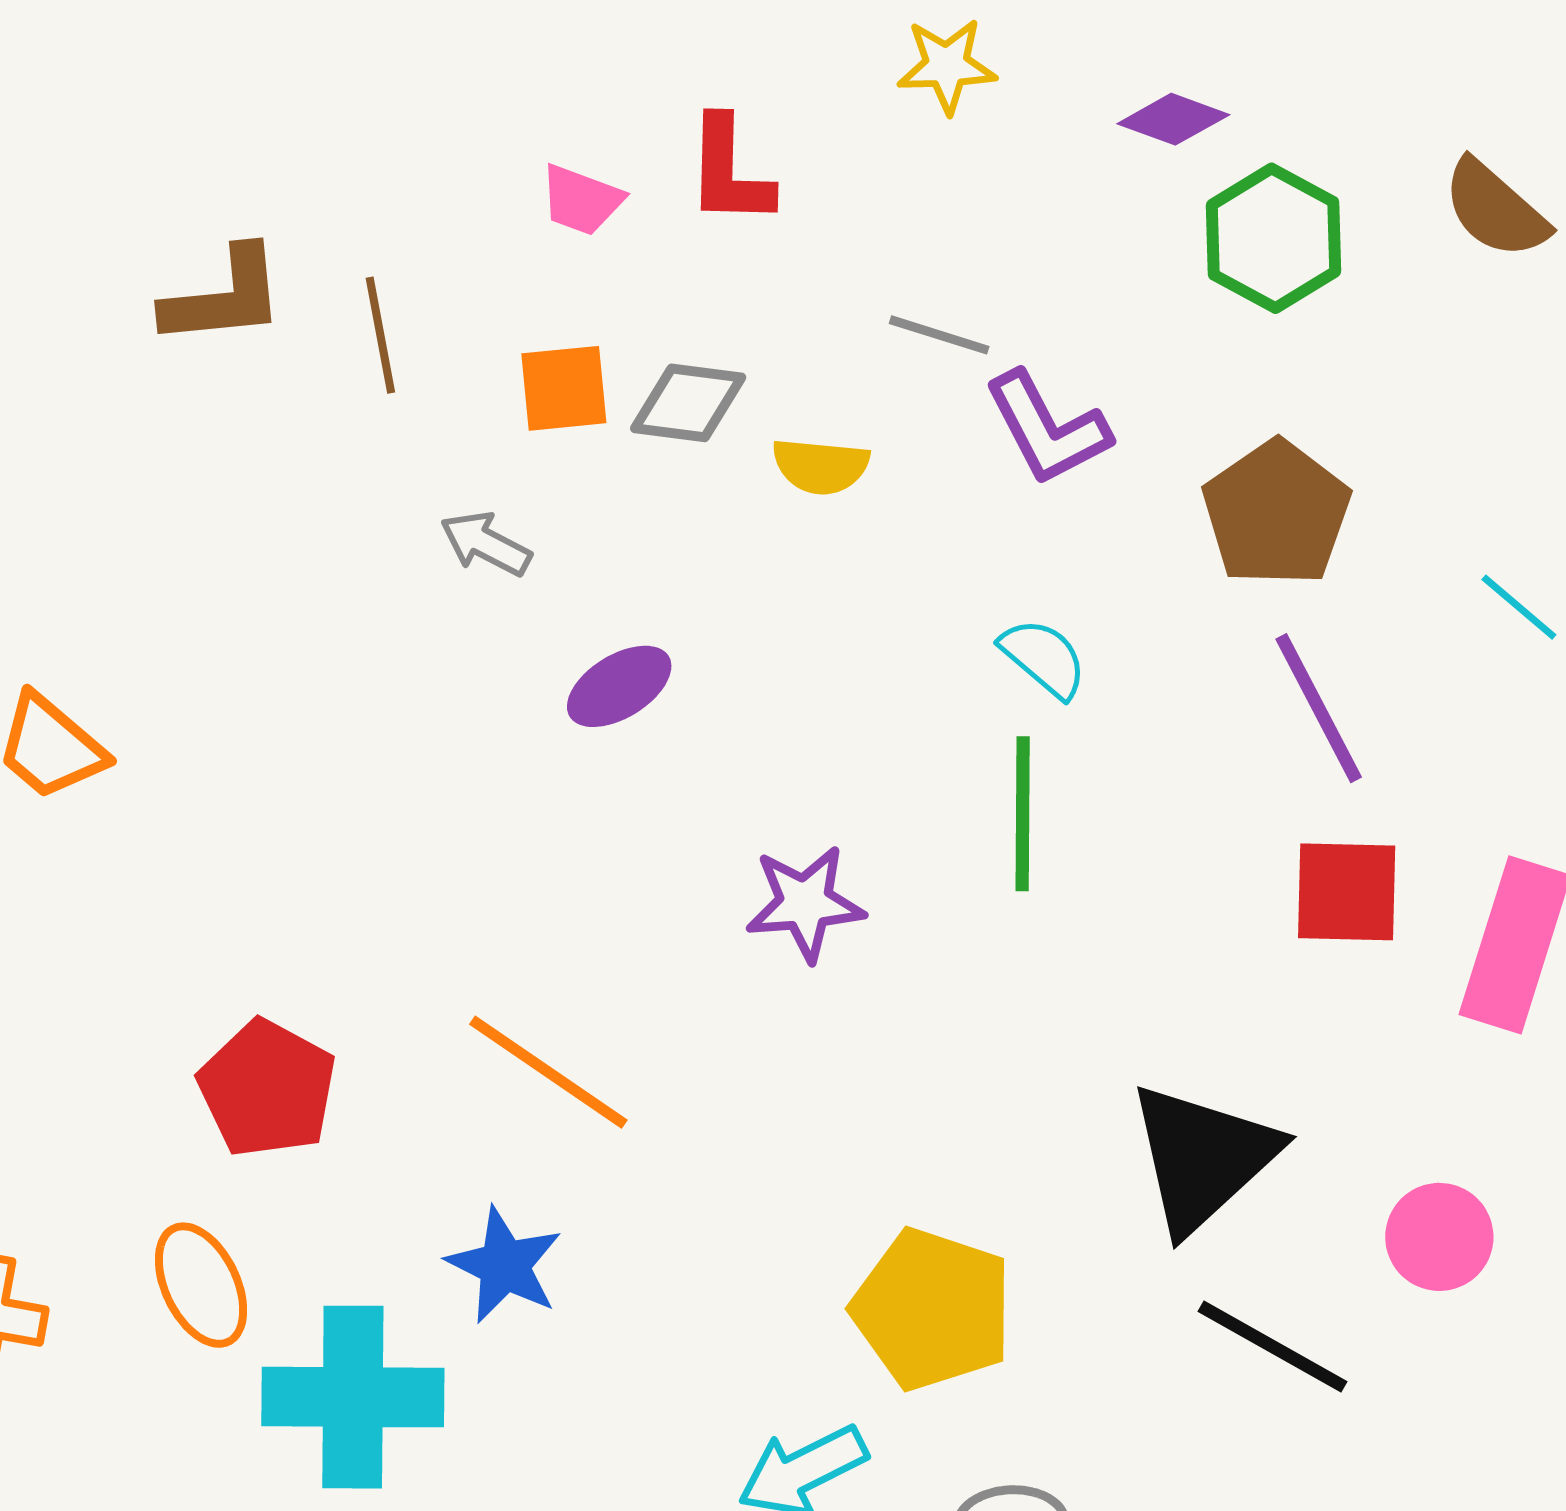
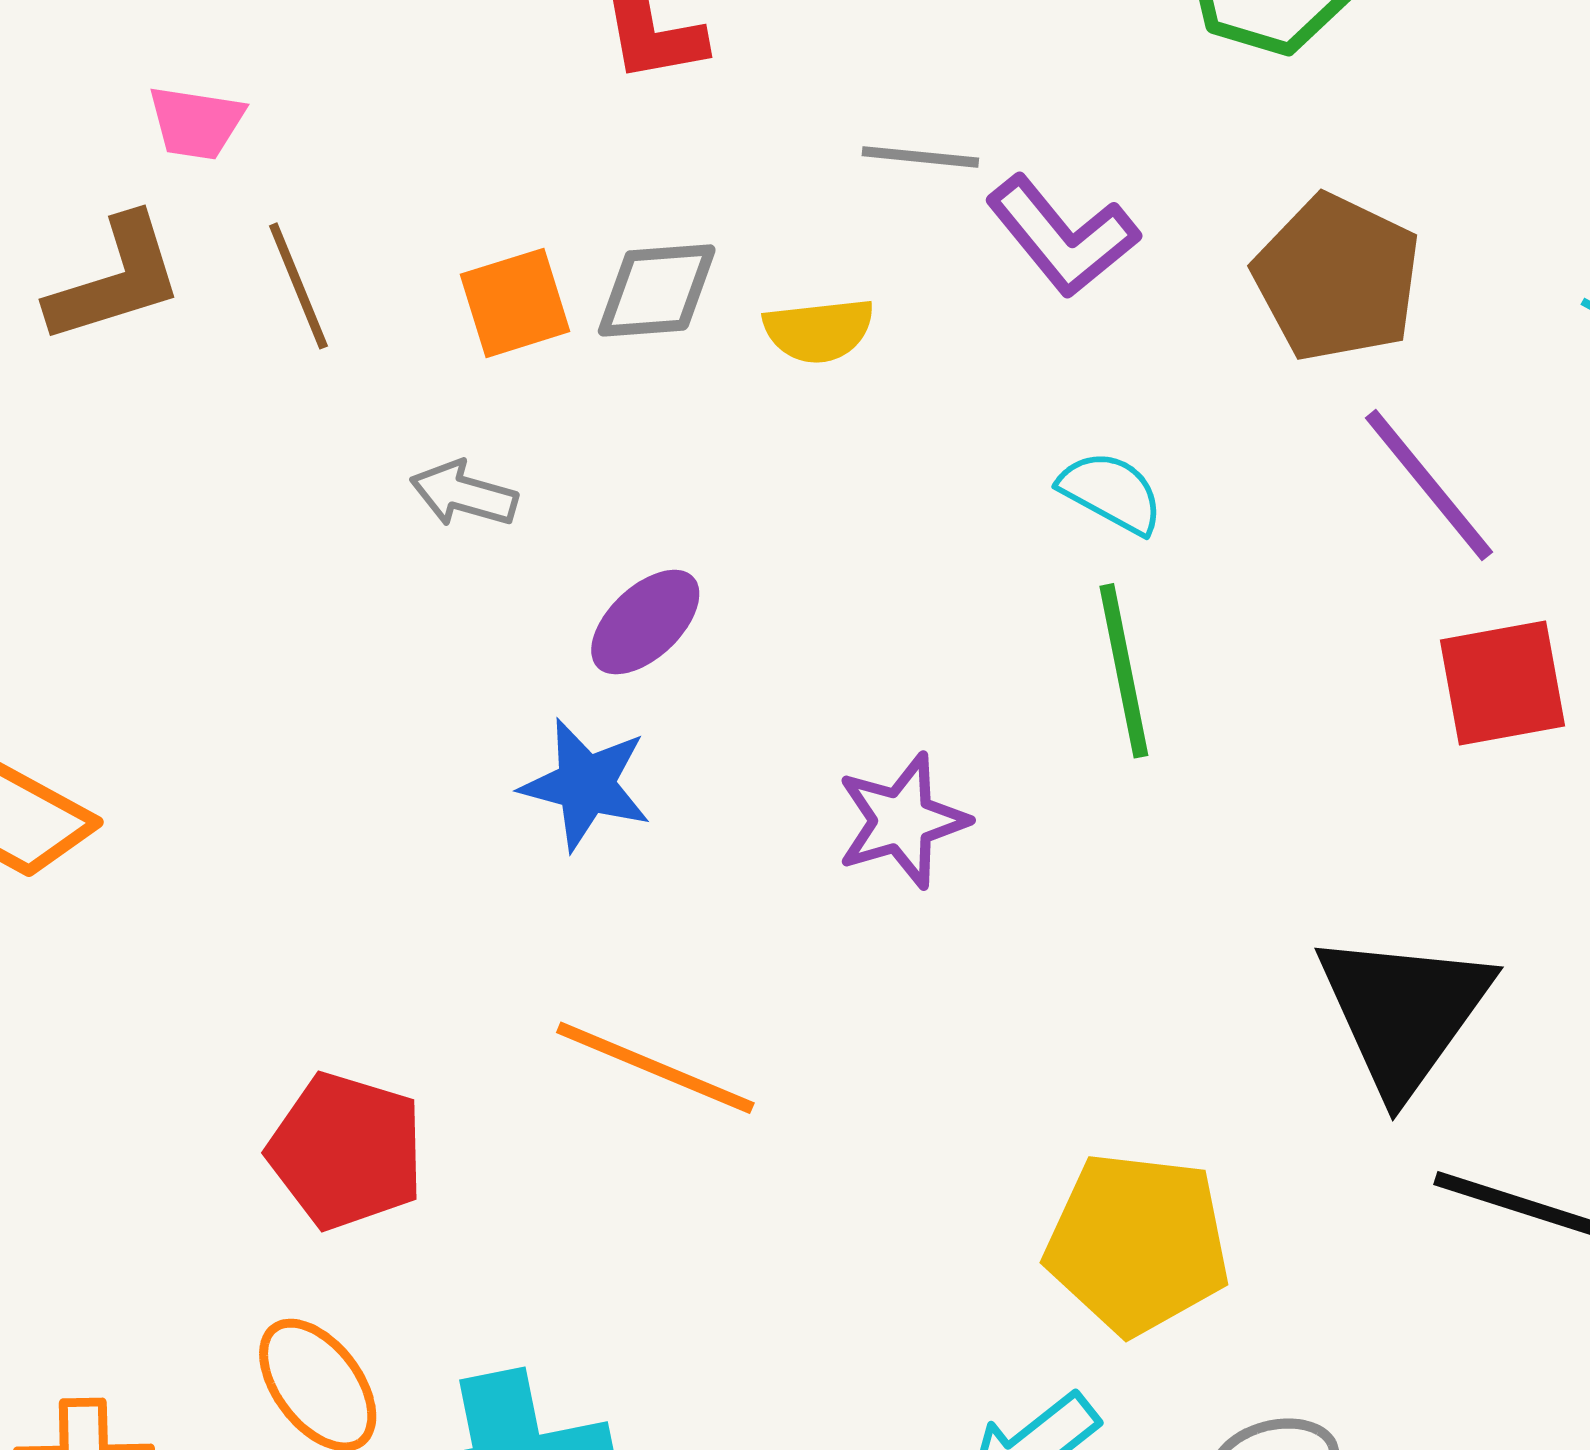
pink trapezoid: (581, 200) -> (196, 122), moved
blue star: (504, 1265) -> (586, 784), moved

